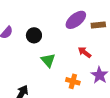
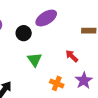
purple ellipse: (76, 20) -> (46, 18), moved

